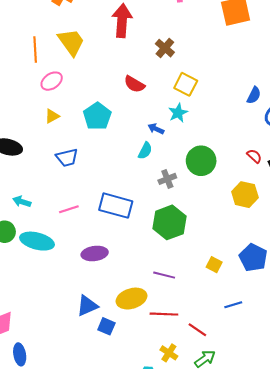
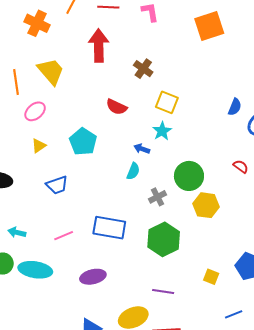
yellow hexagon: (245, 195) -> (206, 205), moved

